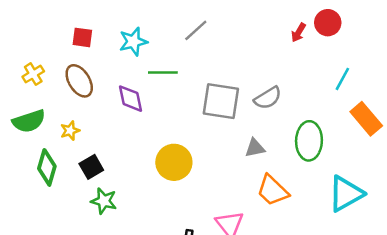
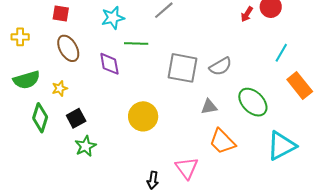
red square: (82, 37) -> (61, 13), moved
yellow cross: (33, 74) -> (20, 37), moved, turned 30
green ellipse: (309, 141) -> (253, 102), turned -48
green star: (104, 201) -> (85, 146), turned 30

